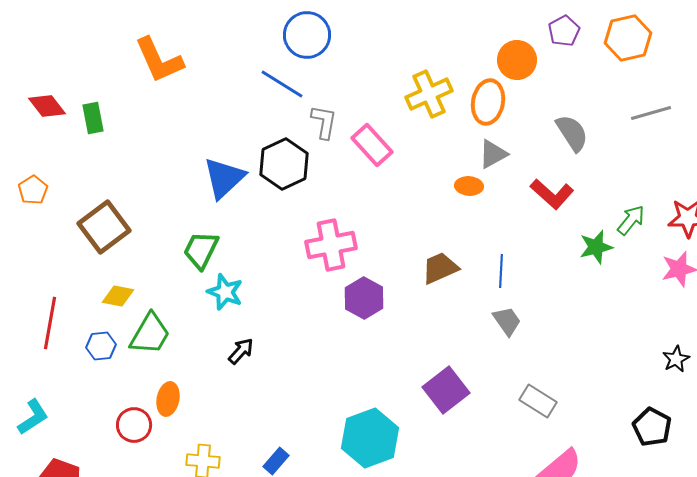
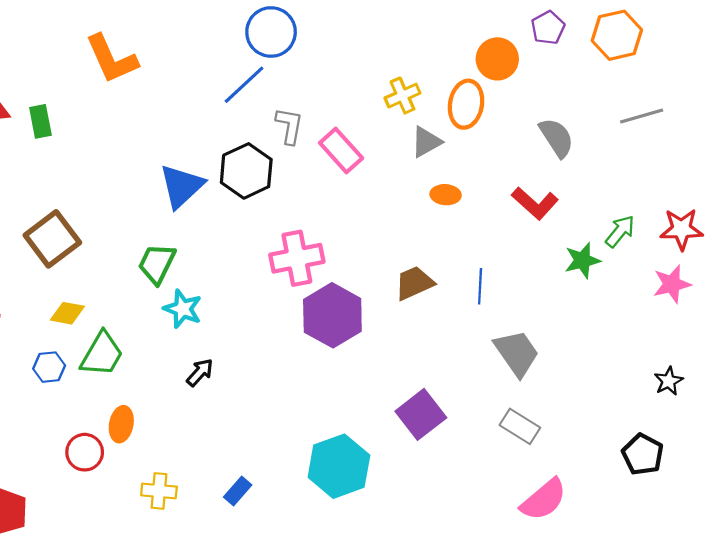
blue line: (282, 84) -> (244, 85), turned -75
yellow cross: (429, 94) -> (402, 96), size x0.7
gray triangle: (493, 154) -> (426, 142), moved
purple hexagon: (364, 298) -> (332, 315), size x1.4
gray trapezoid: (507, 321) -> (517, 353), moved, size x1.5

